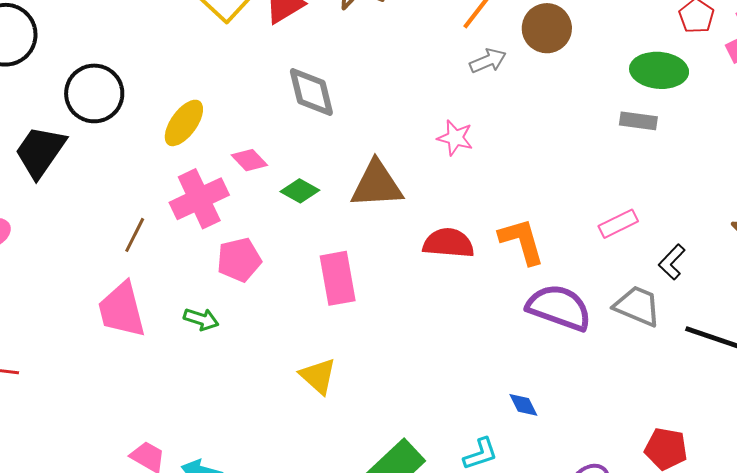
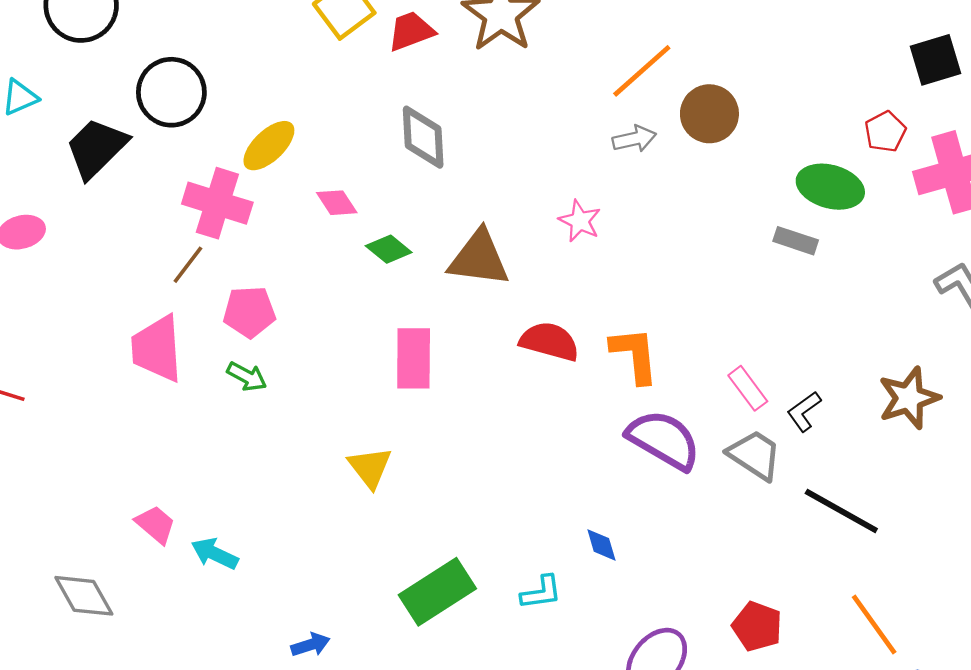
pink cross: (199, 199) -> (217, 203), moved, turned 32
pink rectangle: (618, 224) -> (748, 388), moved, turned 69
pink pentagon: (239, 260) -> (249, 312), moved

